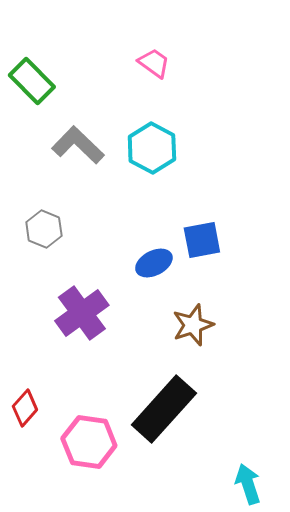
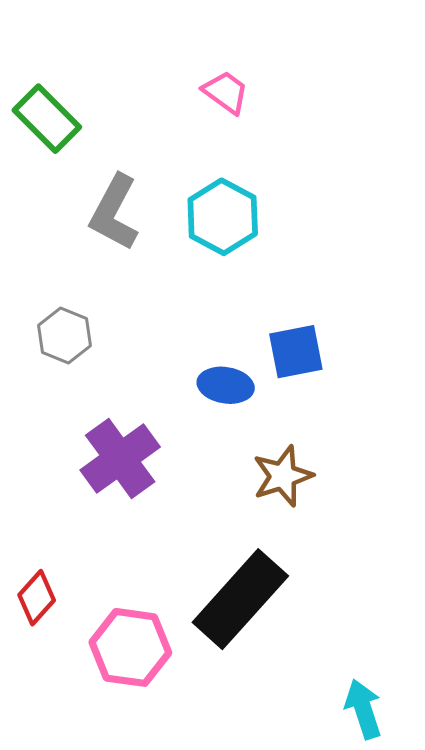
gray L-shape: (78, 145) -> (114, 212), turned -106
blue ellipse: (154, 263) -> (226, 385), turned 36

